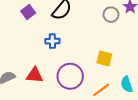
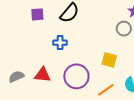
purple square: (28, 12) -> (37, 14), turned 32
gray circle: (111, 15) -> (124, 29), moved

